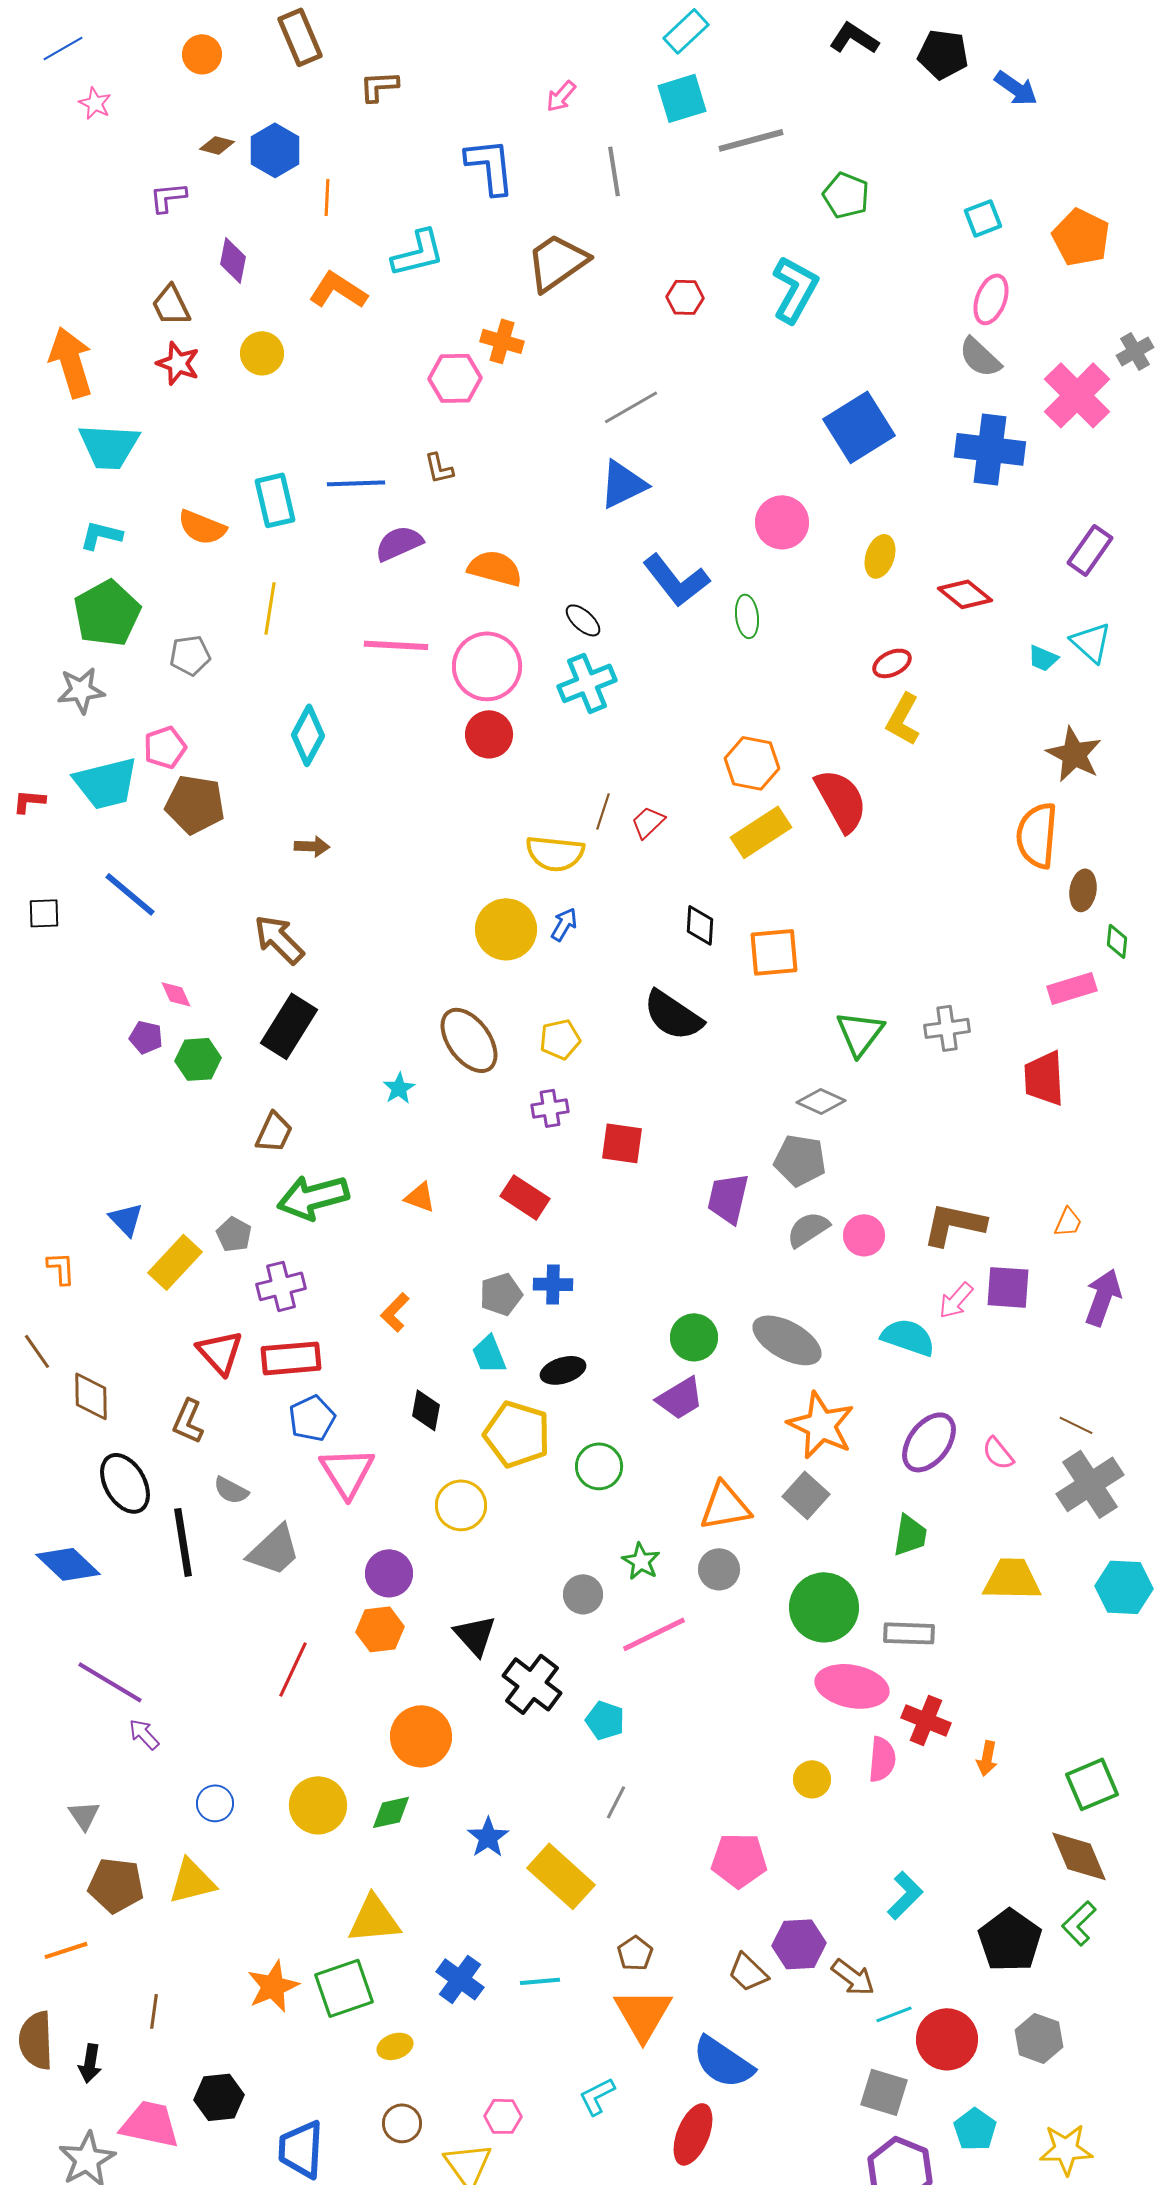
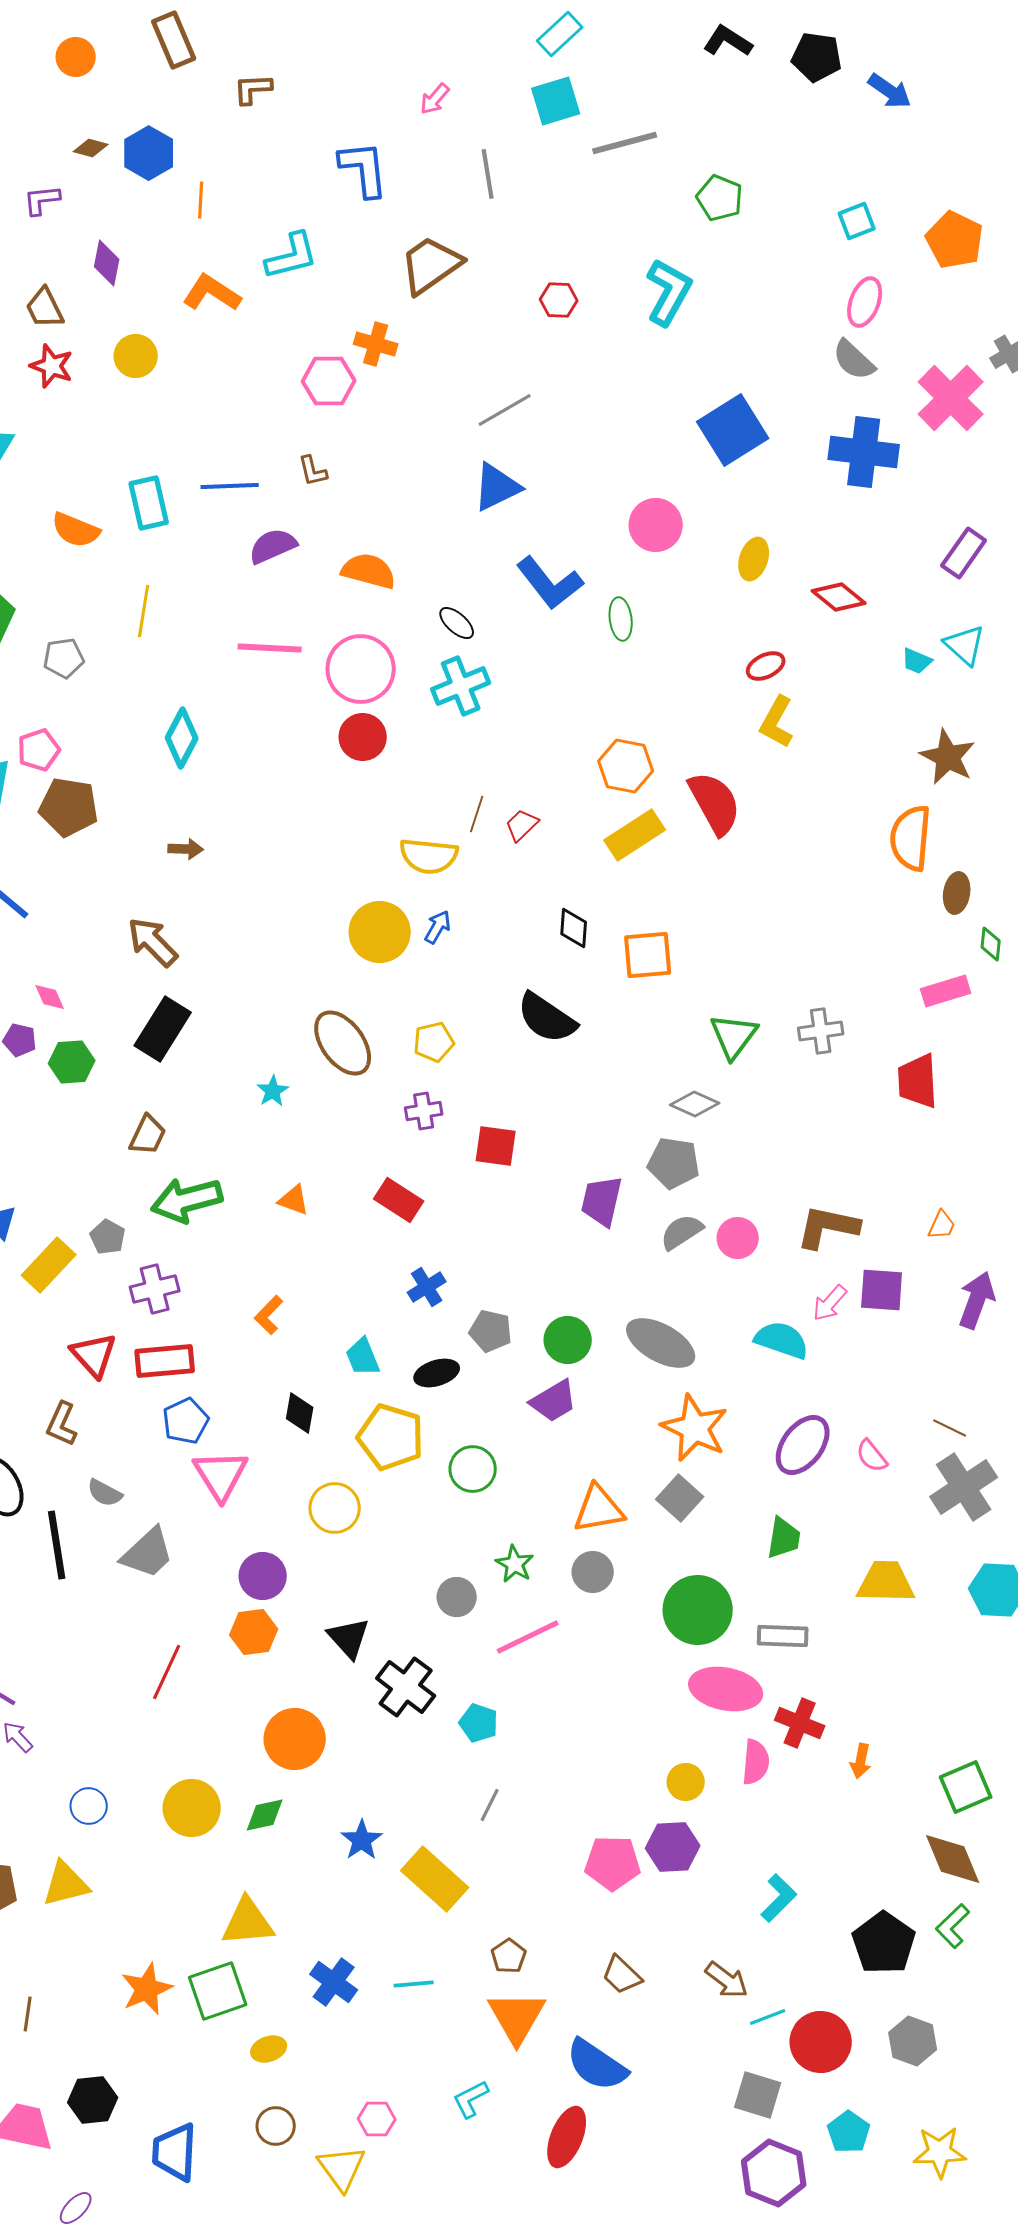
blue cross: (553, 1284) -> (427, 1287), turned -33
gray pentagon: (501, 1294) -> (491, 1331), moved, turned 30
purple hexagon: (799, 1944) -> (673, 1847), moved

